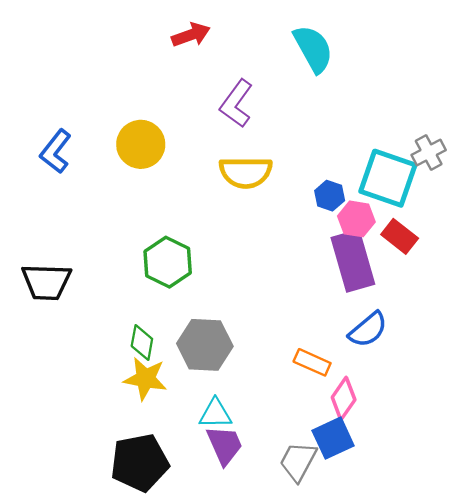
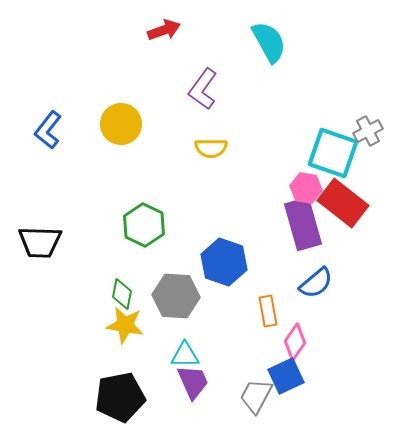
yellow semicircle: (246, 172) -> (211, 148), size x0.7
blue hexagon: (330, 196) -> (224, 262), moved, size x1.8
red rectangle: (400, 236) -> (343, 203), size x1.6
orange rectangle: (312, 362) -> (268, 311), turned 56

